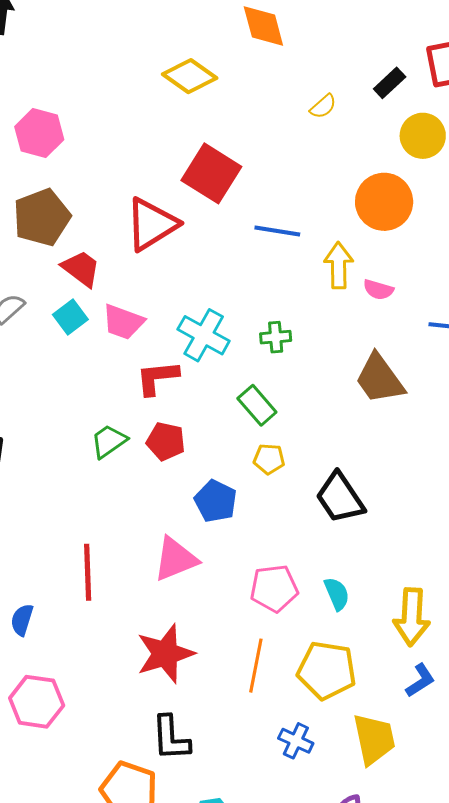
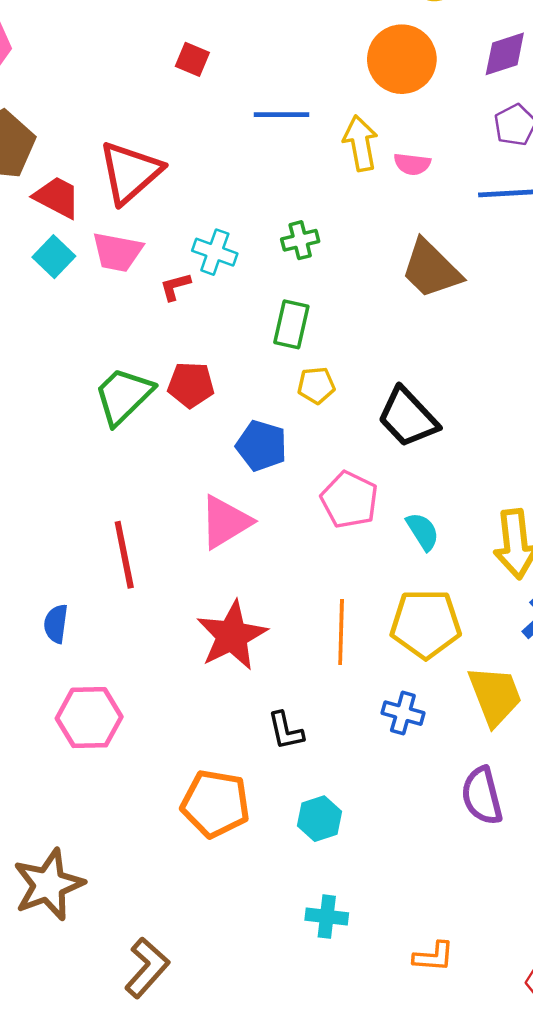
red square: (211, 173) -> (192, 59), size x0.5
red triangle: (152, 224) -> (130, 172), moved
cyan cross: (204, 335) -> (215, 252), size x0.7
red L-shape: (157, 378) -> (175, 287), moved, size x0.6
green rectangle: (257, 405) -> (291, 324), turned 63
green trapezoid: (109, 441) -> (123, 396), size x1.4
pink pentagon: (274, 588) -> (349, 500), moved, turned -30
black L-shape: (171, 738) -> (286, 731), moved, size x0.7

